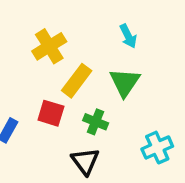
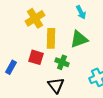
yellow rectangle: (77, 81) -> (51, 38), turned -36
green triangle: (125, 82) -> (79, 39), turned 36

